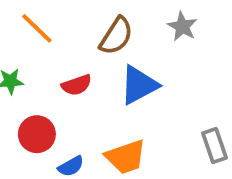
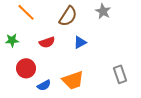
blue triangle: (139, 85) -> (80, 42), size x0.6

